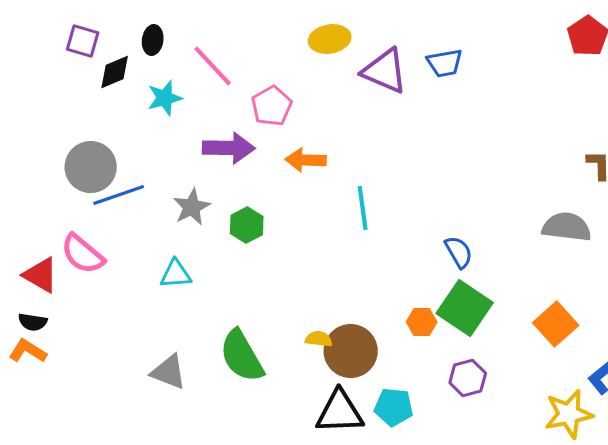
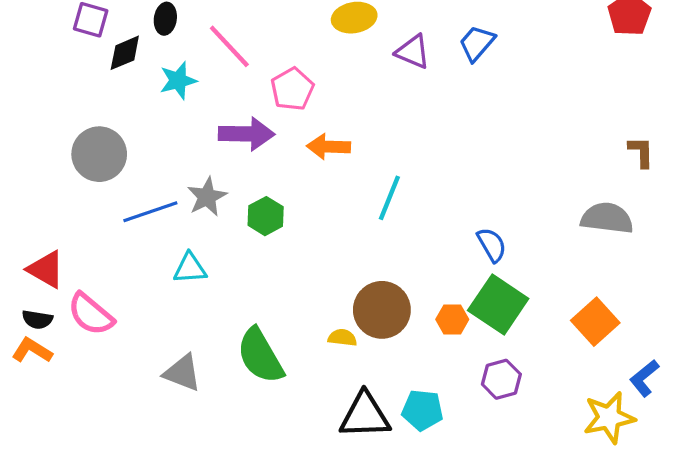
blue trapezoid: (445, 63) -> (477, 43), turned 141
purple triangle: (385, 71) -> (413, 52), size x0.7
blue line: (119, 195) -> (150, 212), moved
cyan line: (363, 208) -> (389, 198), turned 30
pink semicircle: (83, 254) -> (91, 314), moved
brown circle: (351, 351) -> (382, 310), moved

